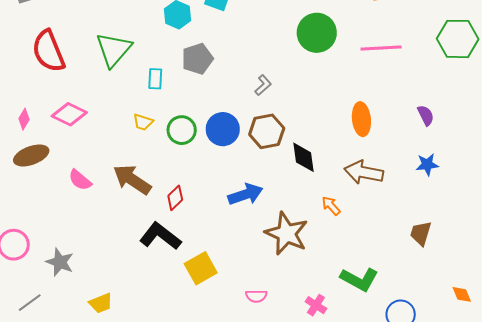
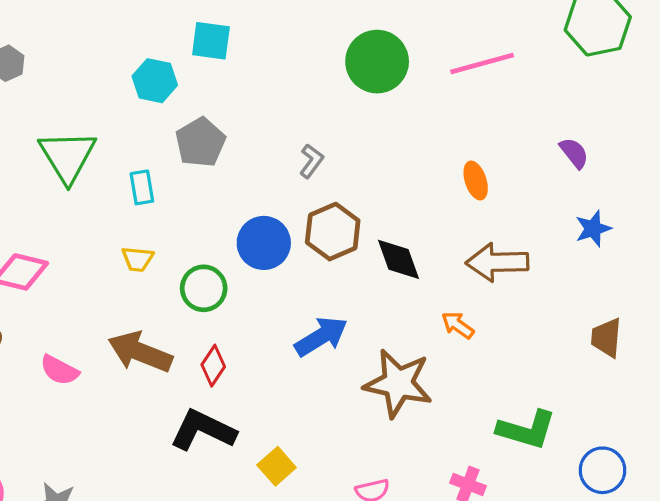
orange ellipse: (361, 119) -> (476, 180), size x0.7
green circle: (182, 130) -> (204, 288), moved
yellow square: (201, 268) -> (277, 466), size x0.7

